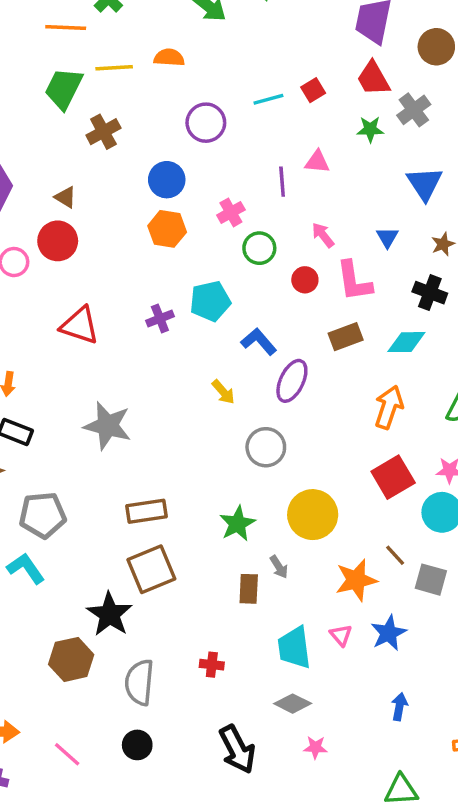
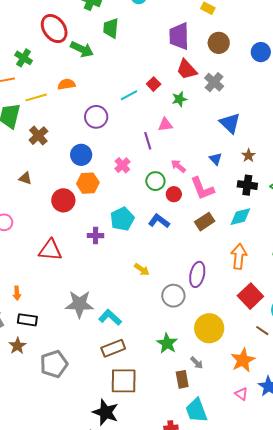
green star: (370, 129) -> (179, 99), moved
red circle: (58, 241) -> (63, 200), moved
green circle: (259, 248) -> (155, 181), moved
purple cross: (160, 318) -> (96, 236), turned 35
blue L-shape: (259, 341) -> (159, 221), moved
purple ellipse: (292, 381) -> (197, 274), moved
brown line: (395, 555) -> (262, 331), moved
cyan L-shape: (26, 568) -> (110, 317), moved
brown square: (151, 569) -> (124, 381), turned 36
cyan trapezoid: (294, 648) -> (196, 410), moved

